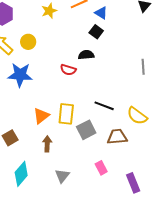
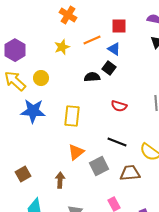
black semicircle: (86, 55) -> (92, 77), moved
red semicircle: (68, 70) -> (119, 106), moved
yellow rectangle: (66, 114) -> (72, 116), moved
orange triangle: (41, 116) -> (76, 152), moved

